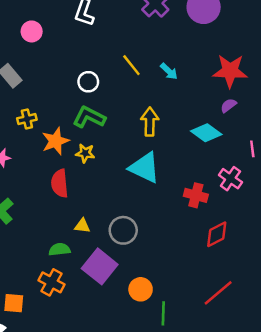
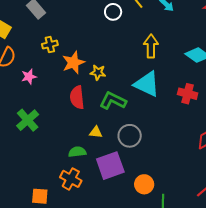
white circle: (88, 82) -> (113, 12), moved
green L-shape: (89, 117) -> (113, 101), moved
red cross: (196, 195) -> (188, 94), moved
purple square: (100, 266) -> (110, 166), turned 32

